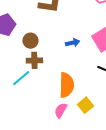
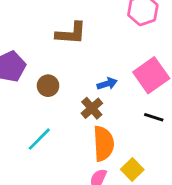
brown cross: (34, 60) -> (92, 108), moved, turned -35

